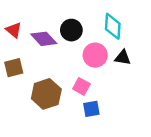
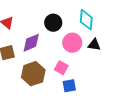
purple diamond: (44, 39) -> (31, 43), moved, turned -70

